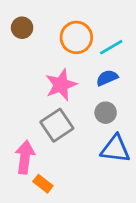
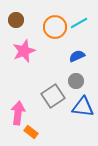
cyan line: (111, 47) -> (79, 23), moved
pink star: (61, 85) -> (24, 51), moved
gray square: (57, 125) -> (53, 96), moved

